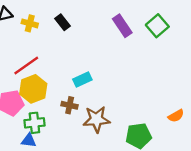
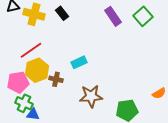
yellow cross: (30, 23) -> (34, 14), size x1.5
brown cross: (70, 105) -> (56, 79), moved
green cross: (34, 123) -> (24, 103), moved, turned 30

